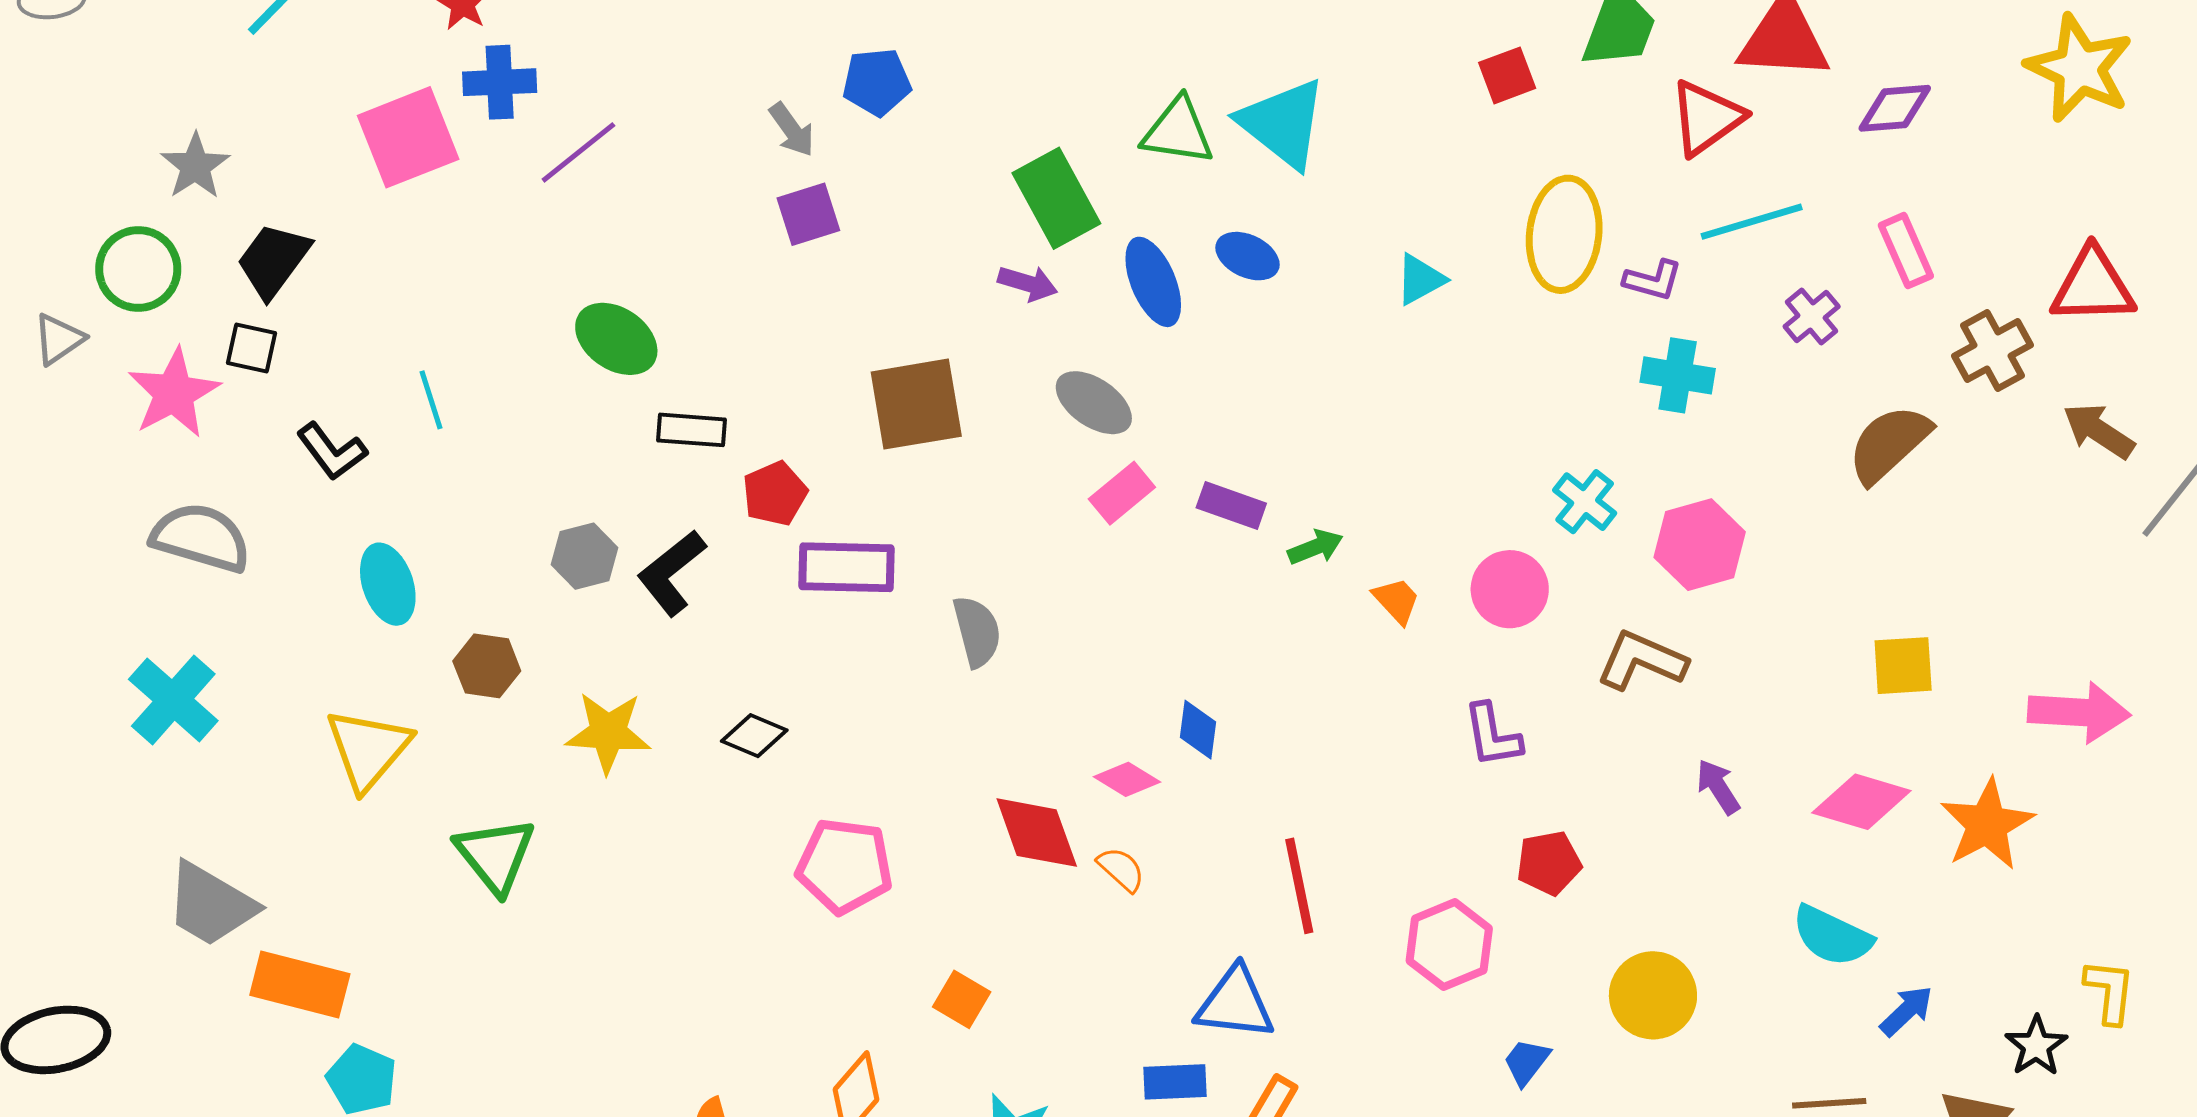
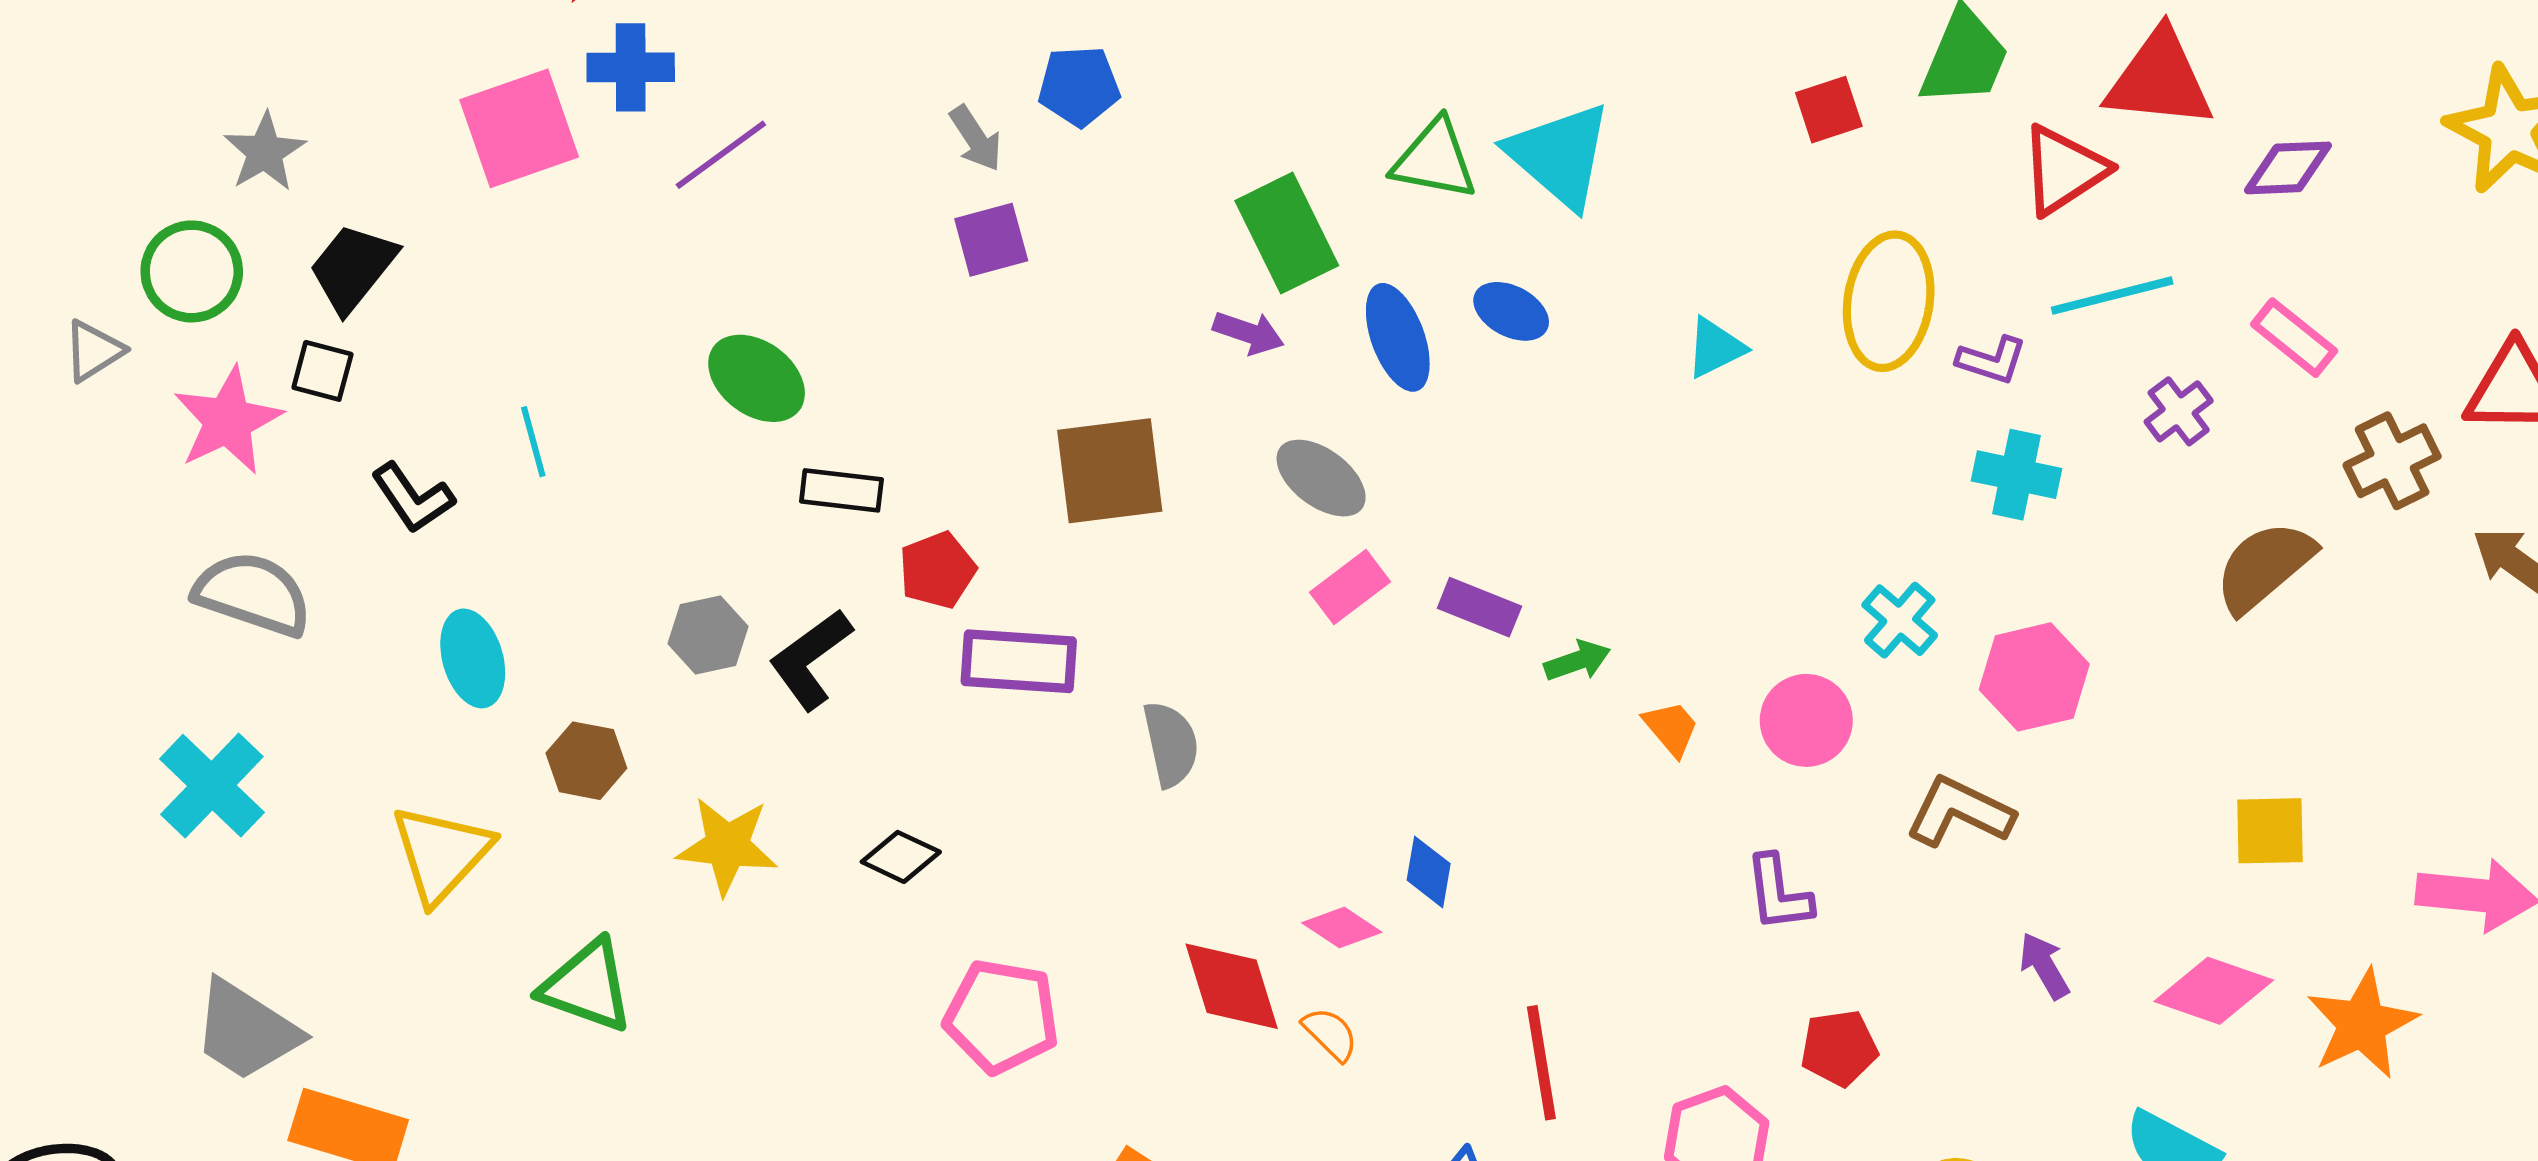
pink rectangle: (1906, 251) -> (2294, 338), turned -30
green triangle: (495, 855) -> (587, 986), turned -34

